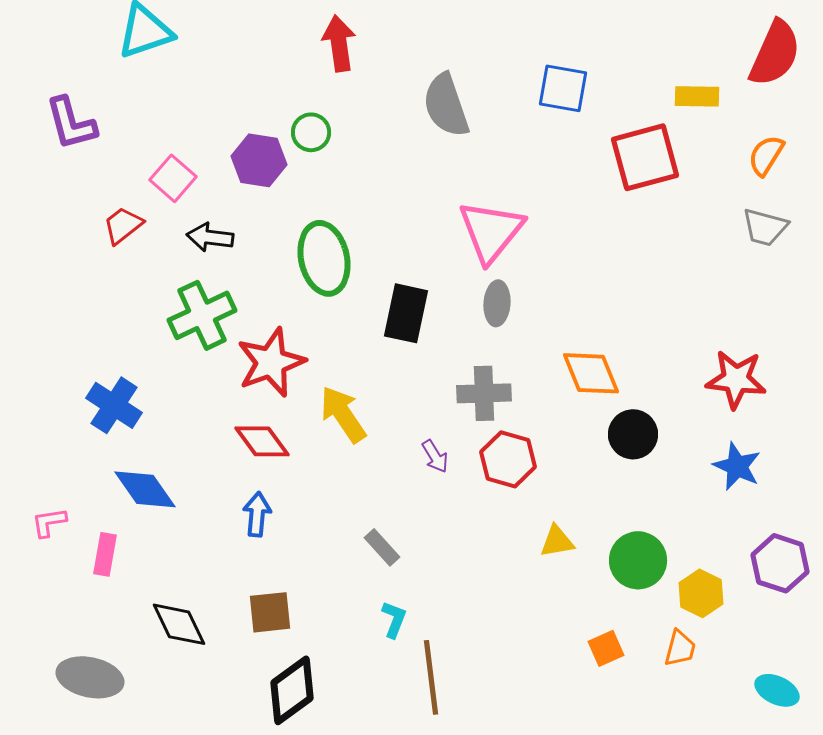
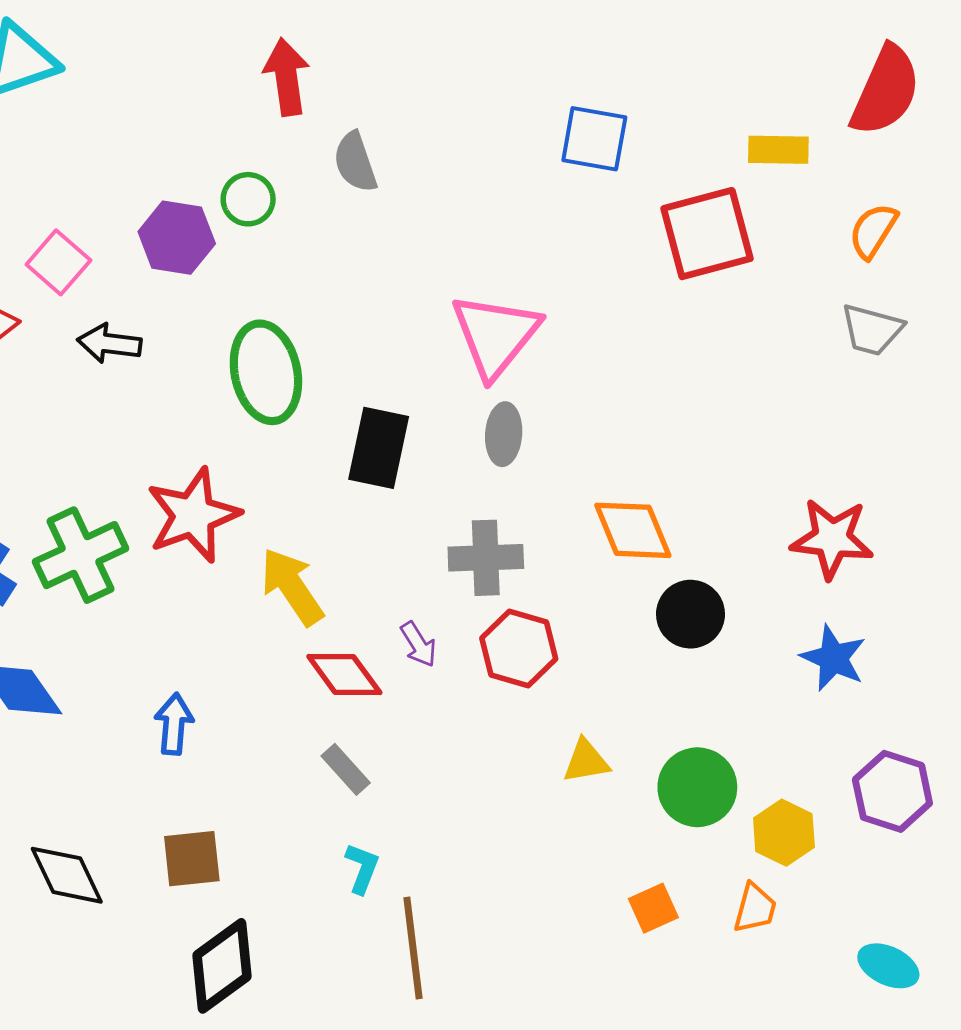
gray semicircle: (446, 105) -> (355, 162), moved, size x0.7
green cross: (202, 315) -> (80, 555), moved
red diamond: (262, 441) -> (344, 675), moved

